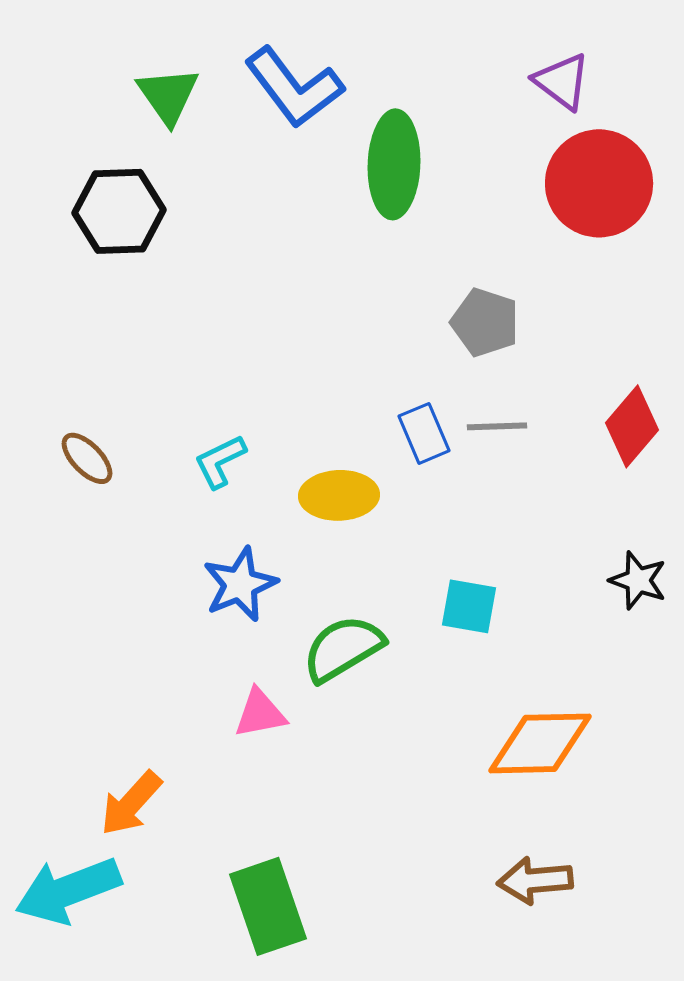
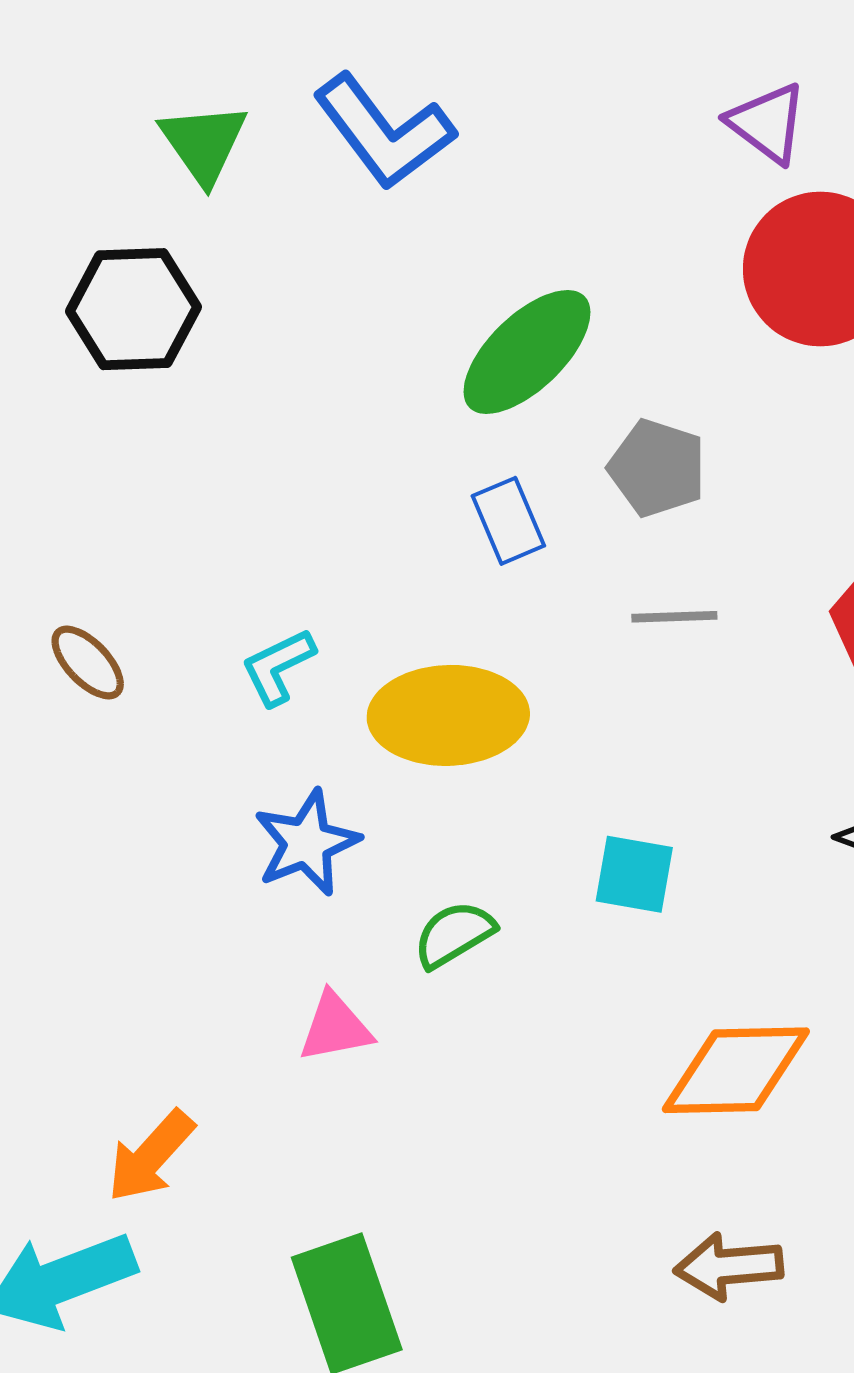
green ellipse: (394, 164) -> (527, 352), moved, turned 44
blue rectangle: (424, 433) -> (508, 521), moved
yellow ellipse: (339, 495) -> (448, 715), size x1.4
green semicircle: (343, 648) -> (454, 934), size x0.7

